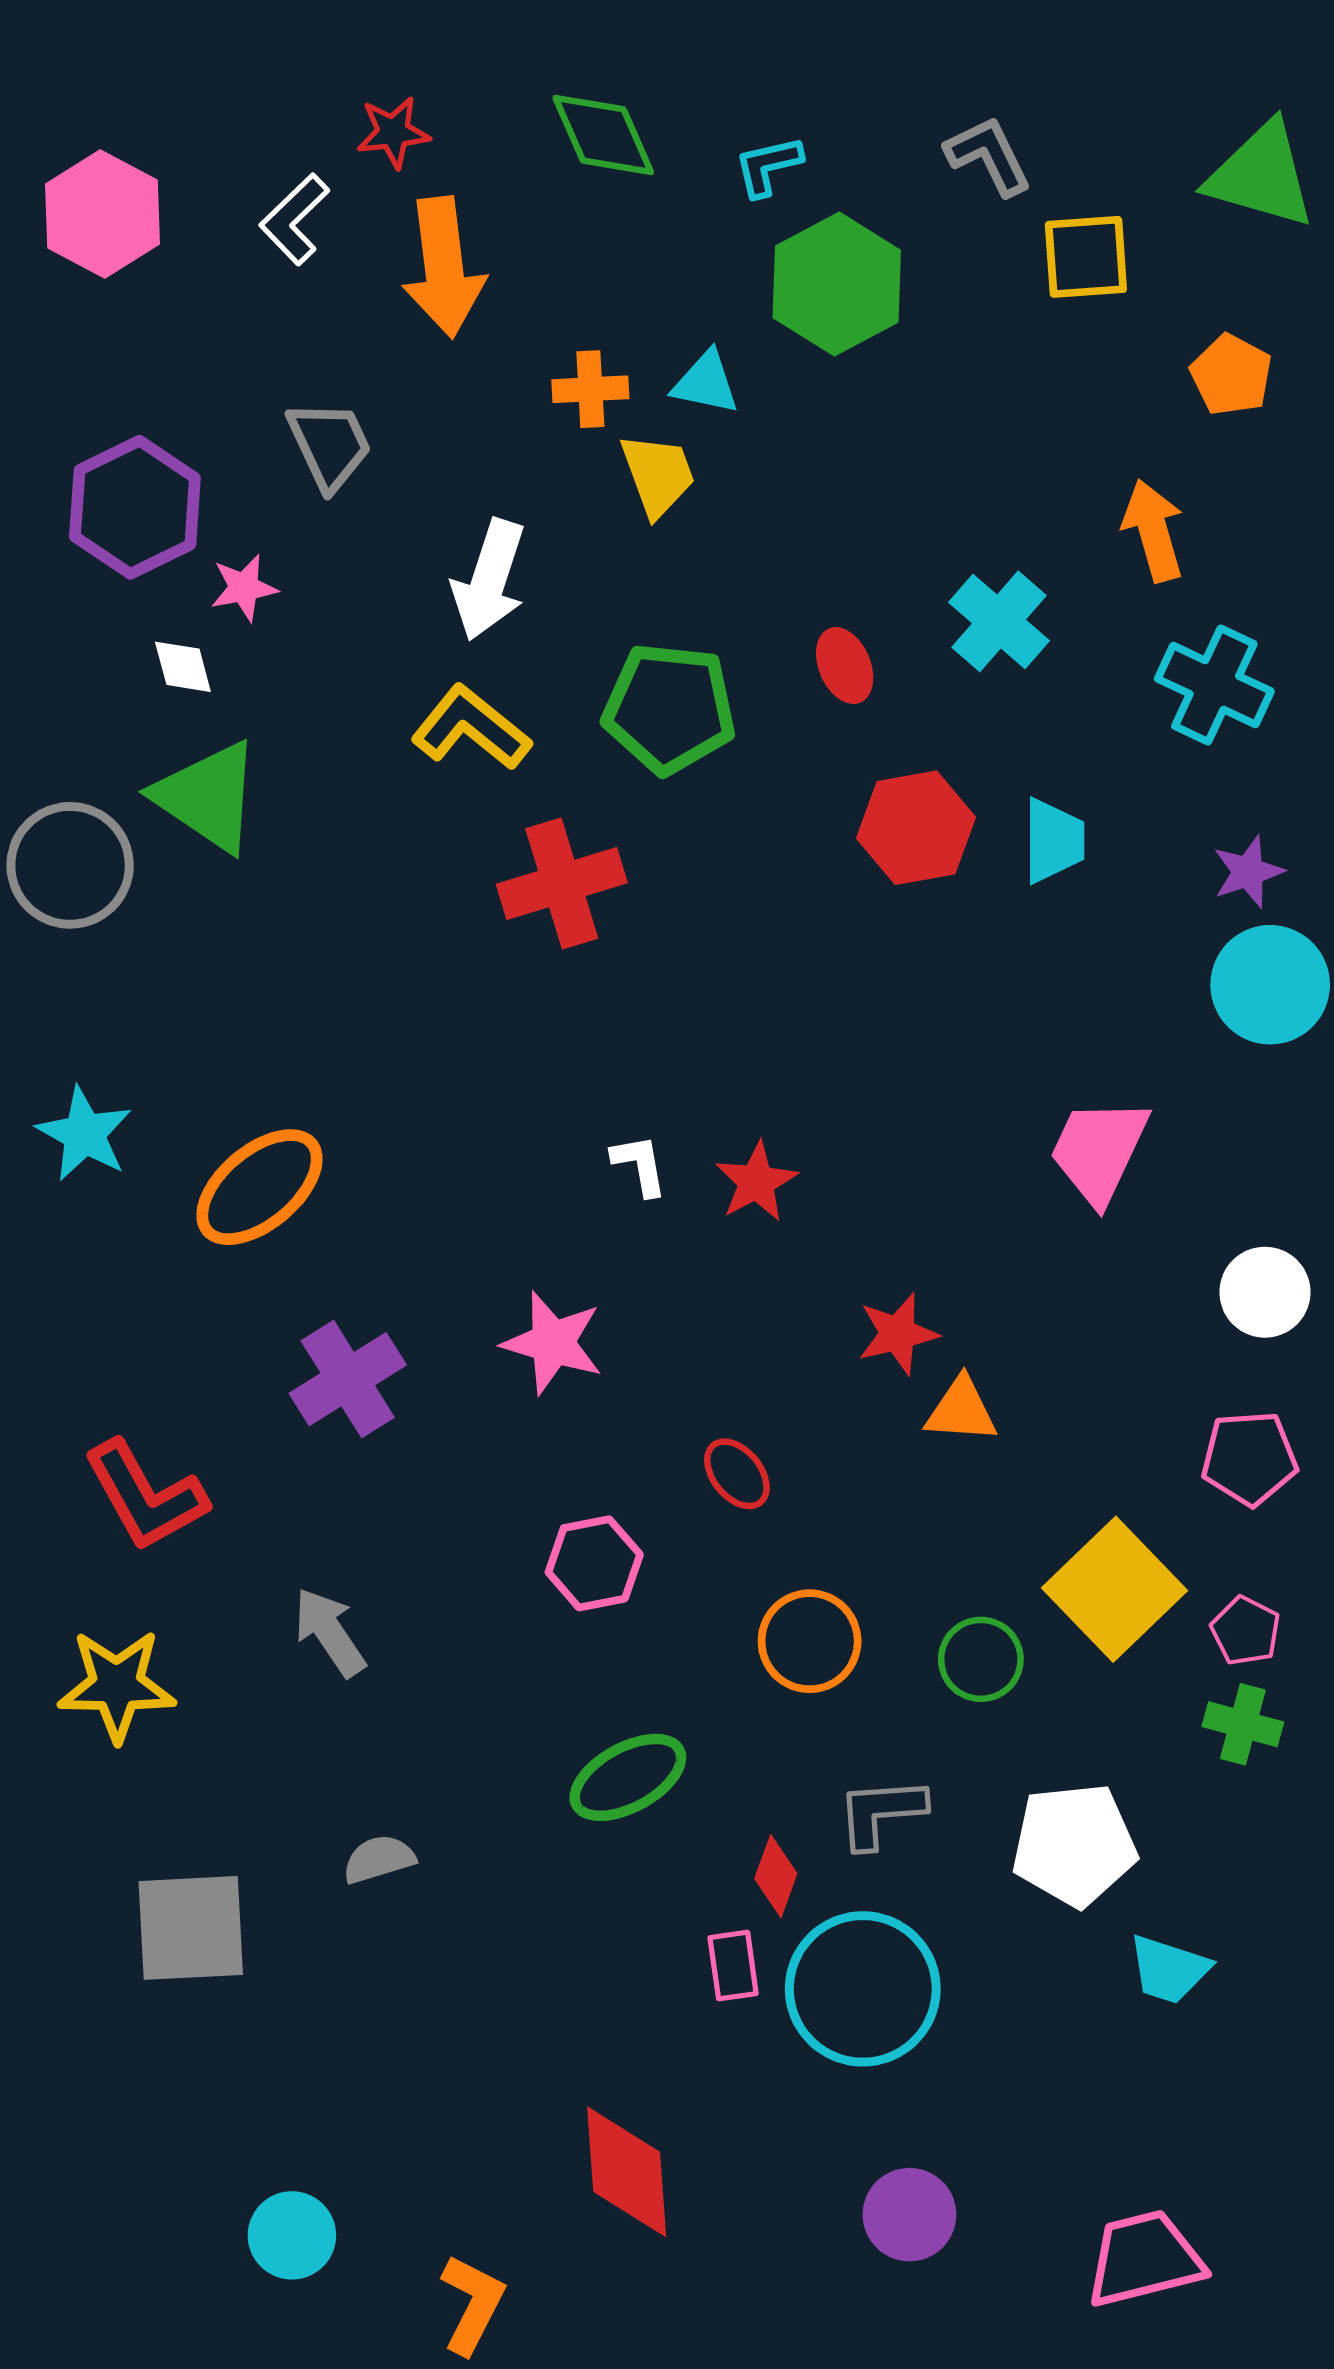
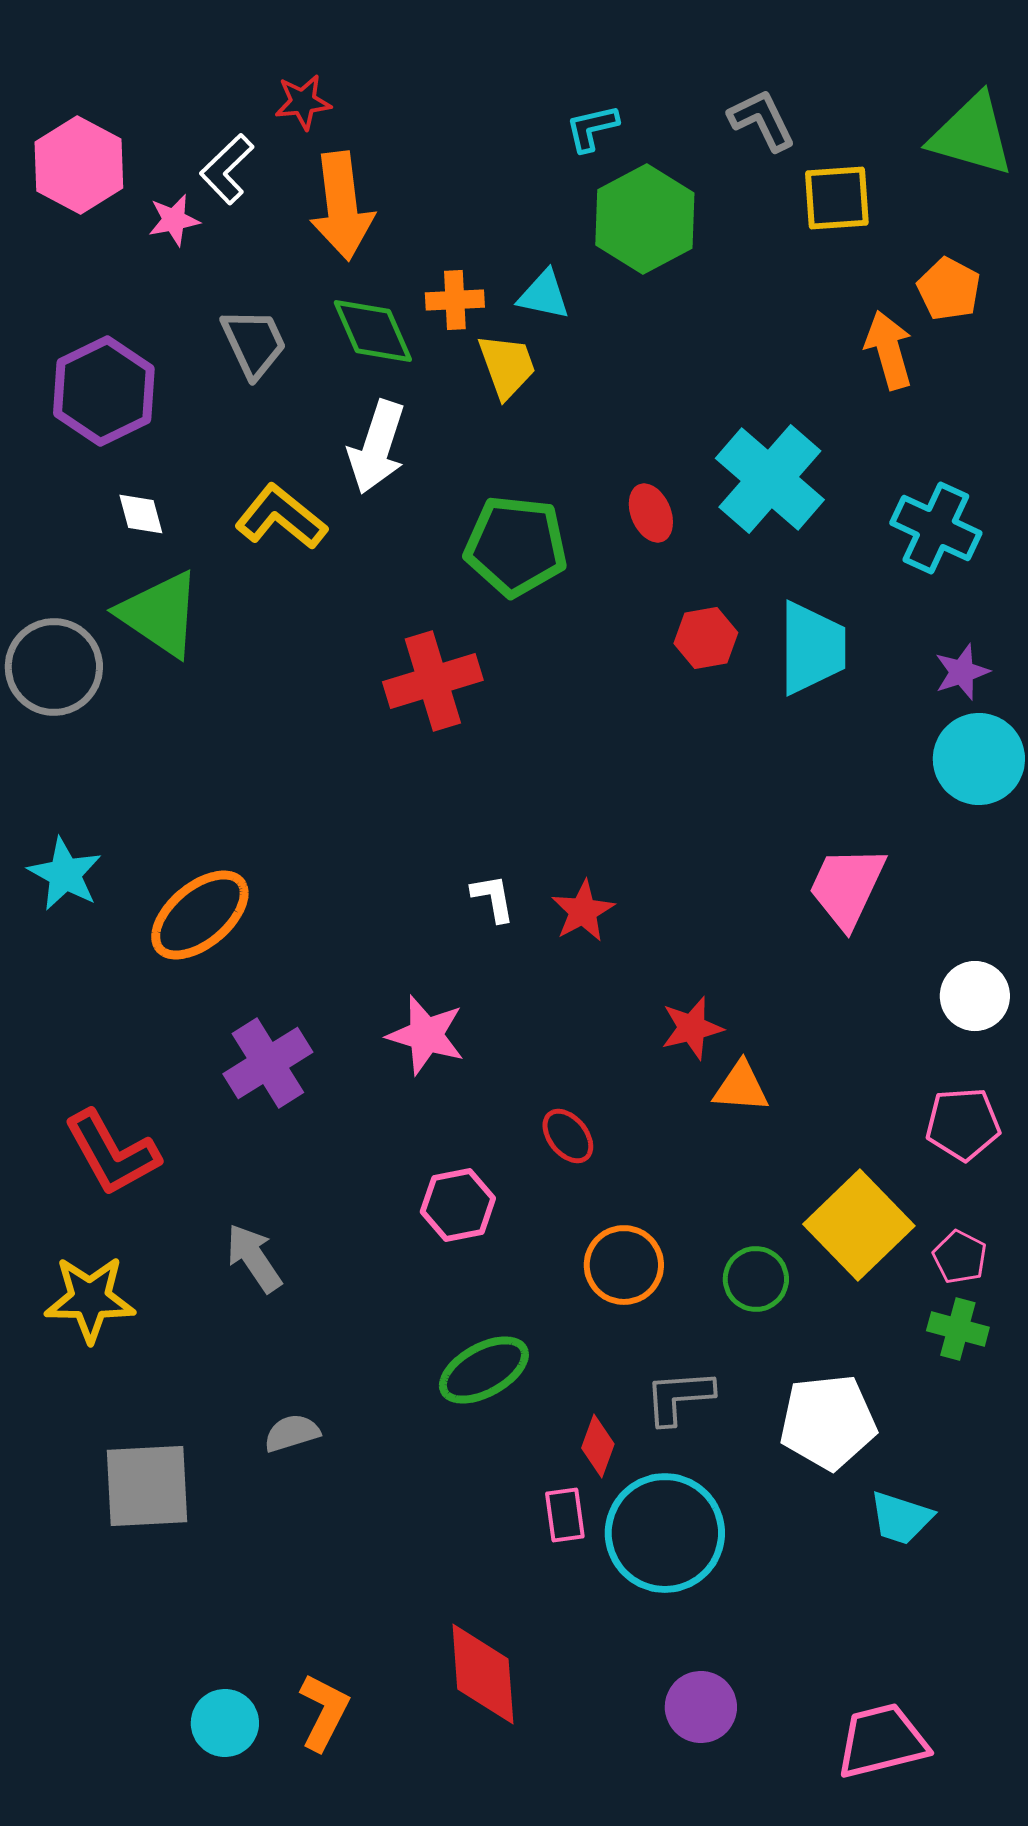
green diamond: (603, 135) -> (373, 331), moved
orange arrow: (1153, 531) -> (889, 350), moved
pink star: (244, 588) -> (174, 220), moved
cyan cross: (999, 621) -> (770, 479), size x1.4
yellow L-shape: (471, 728) -> (281, 517), moved
red hexagon: (916, 828) -> (706, 638), size x0.7
cyan trapezoid: (1053, 841) -> (812, 648), size x1.4
orange L-shape: (472, 2304) -> (324, 1712), moved

